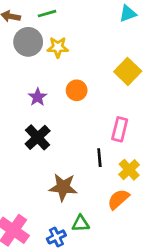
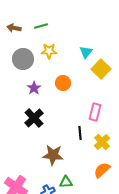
cyan triangle: (128, 14) -> (86, 52), moved, turned -32
gray circle: (28, 42) -> (23, 59), moved
orange semicircle: (118, 199) -> (102, 170), moved

